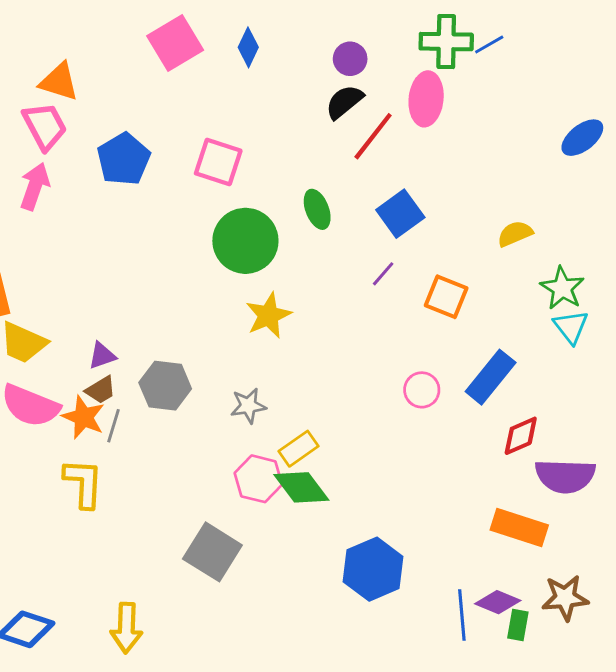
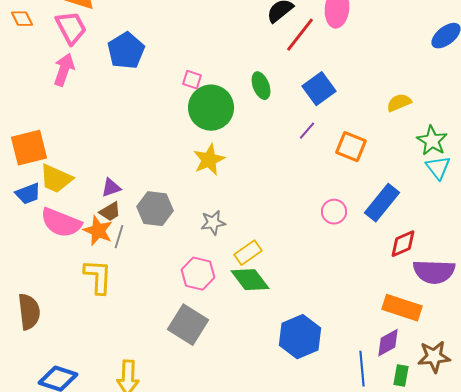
pink square: (218, 162) -> (192, 80), moved, size x0.6
yellow star: (268, 315) -> (209, 160), moved
pink hexagon: (258, 479) -> (198, 274), moved
purple diamond: (498, 602) -> (388, 343), moved, turned -52

